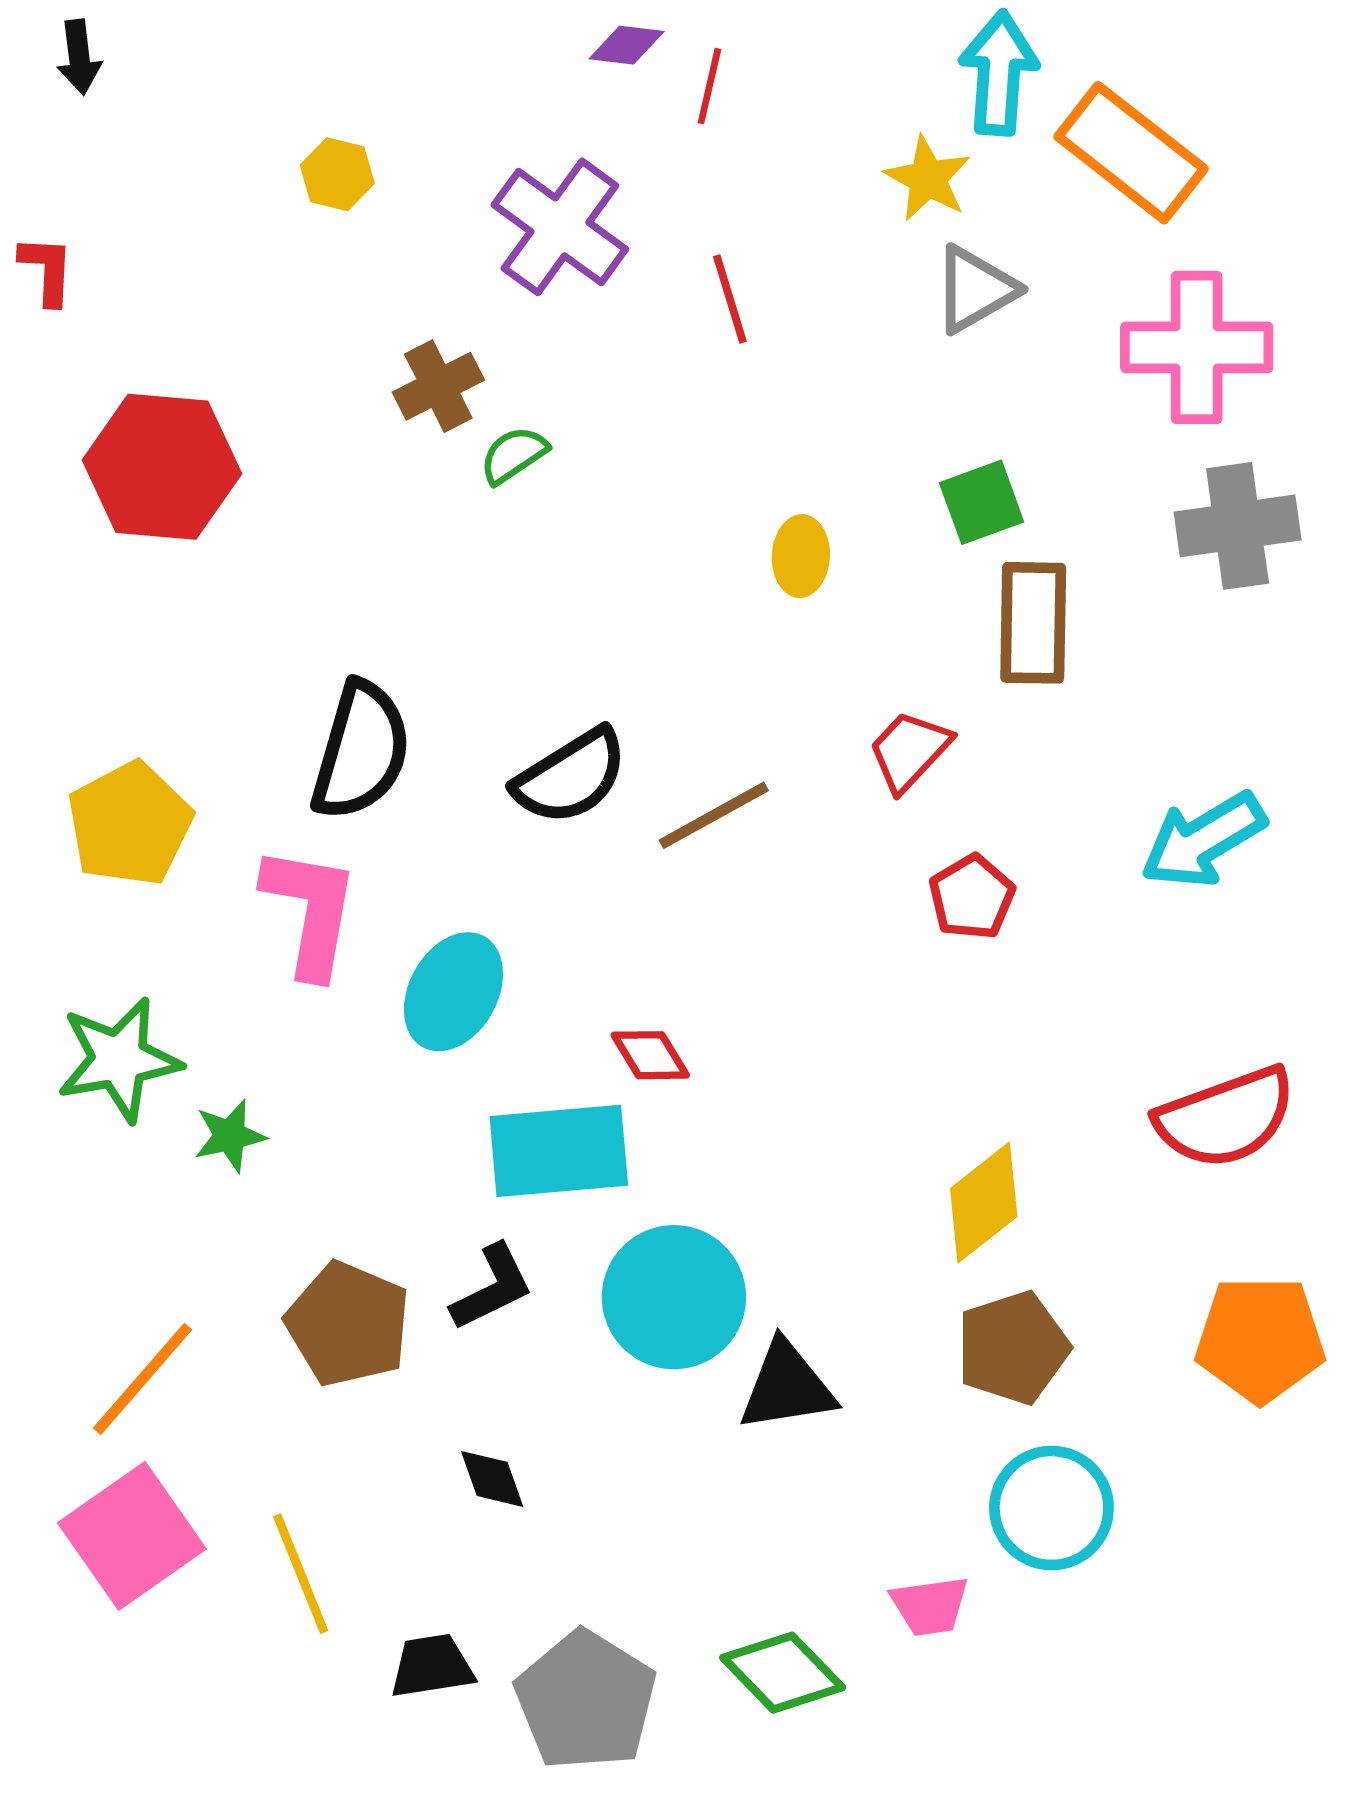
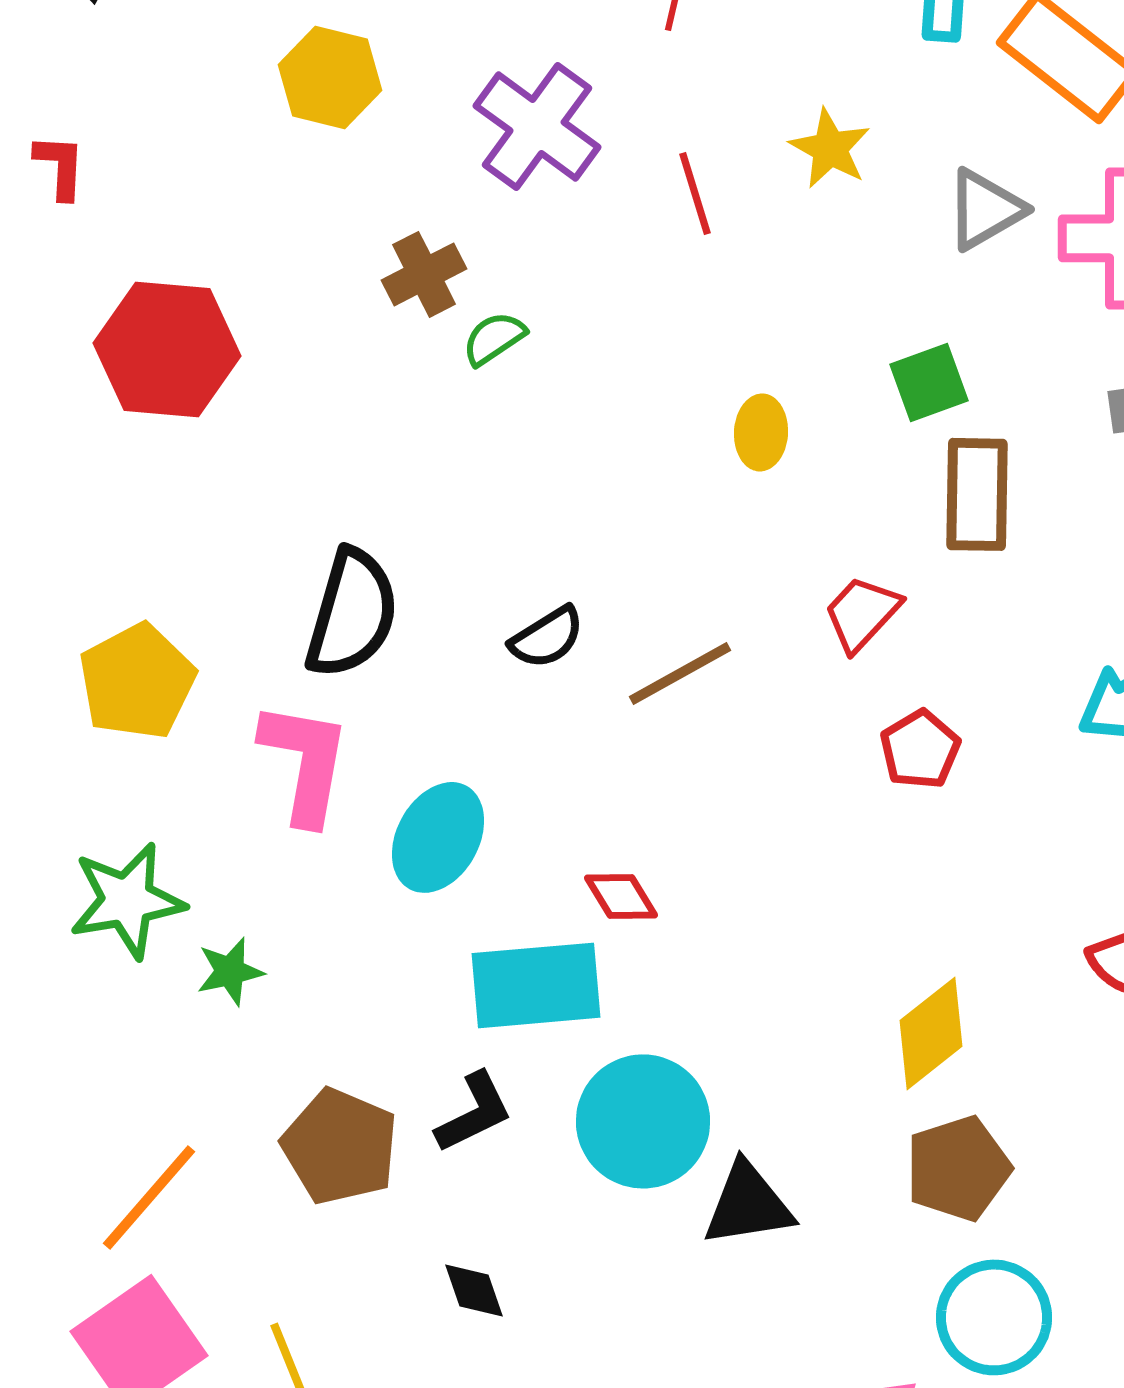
yellow hexagon: (337, 174) -> (330, 77), size x1.5
yellow star: (928, 179) -> (830, 148), moved
gray triangle: (975, 289) -> (985, 209), moved
black semicircle: (571, 777) -> (547, 637), size x0.7

